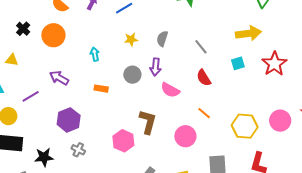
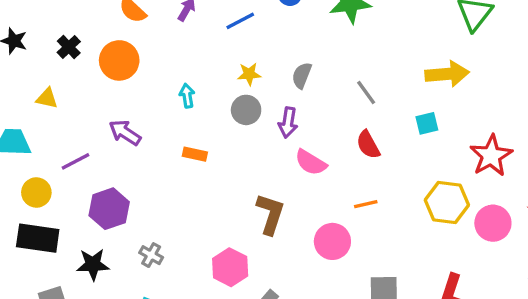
red star: (274, 64) -> (491, 156), moved
gray circle: (132, 75) -> (246, 110), moved
orange line: (204, 113) -> (366, 204), turned -56
purple hexagon: (69, 120) -> (109, 209), moved
yellow hexagon: (245, 126) -> (447, 203), moved
pink hexagon: (123, 141) -> (230, 267), moved

